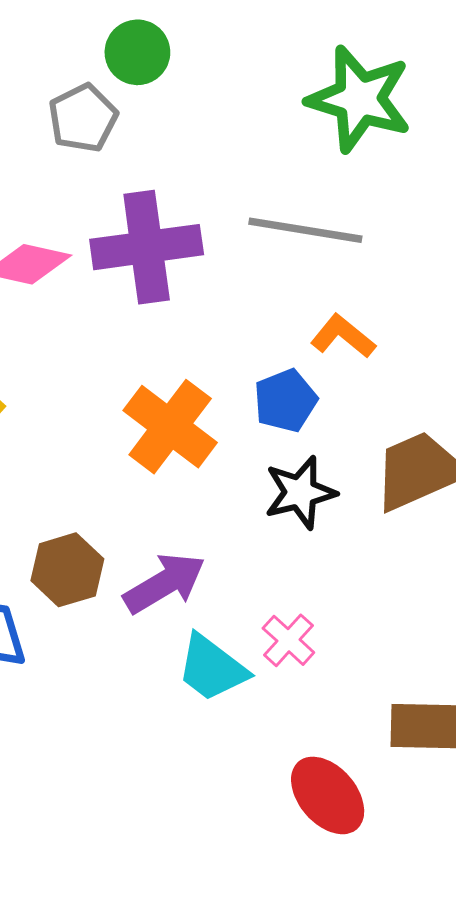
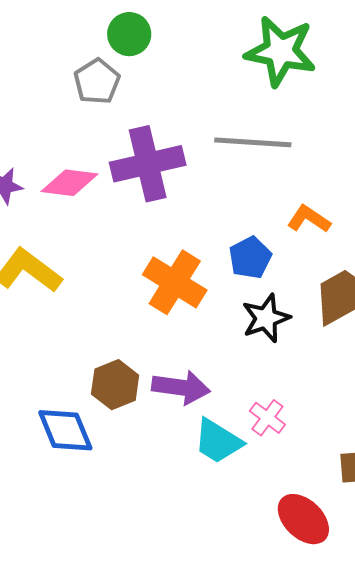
orange L-shape: (343, 336) -> (309, 219), moved
purple arrow: (165, 583) -> (181, 387), turned 44

